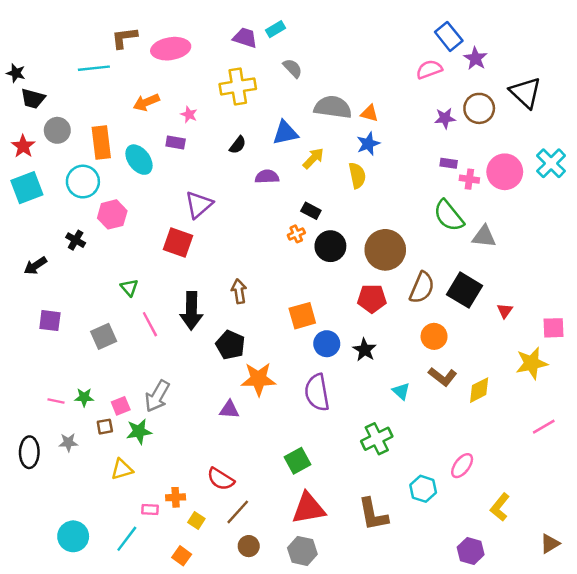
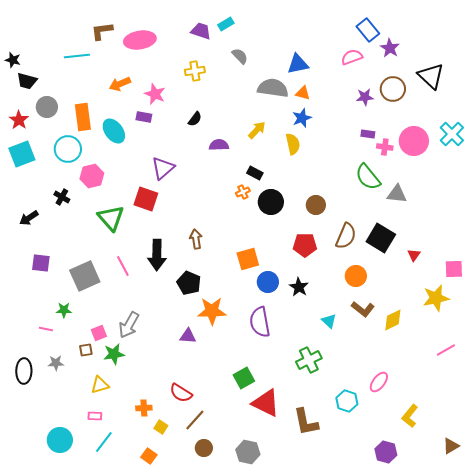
yellow cross: (238, 86) -> (195, 71), size x0.7
pink star: (189, 114) -> (155, 94), size x1.5
blue triangle: (285, 133) -> (298, 64), moved
brown circle: (385, 250) -> (316, 205), size x0.6
green triangle: (129, 288) -> (111, 218), moved, size x1.8
gray square: (104, 336) -> (85, 276), size x1.4
green star: (84, 397) -> (64, 310), moved
red triangle: (308, 508) -> (266, 403), moved, turned 36
pink rectangle: (150, 510) -> (95, 416), moved

